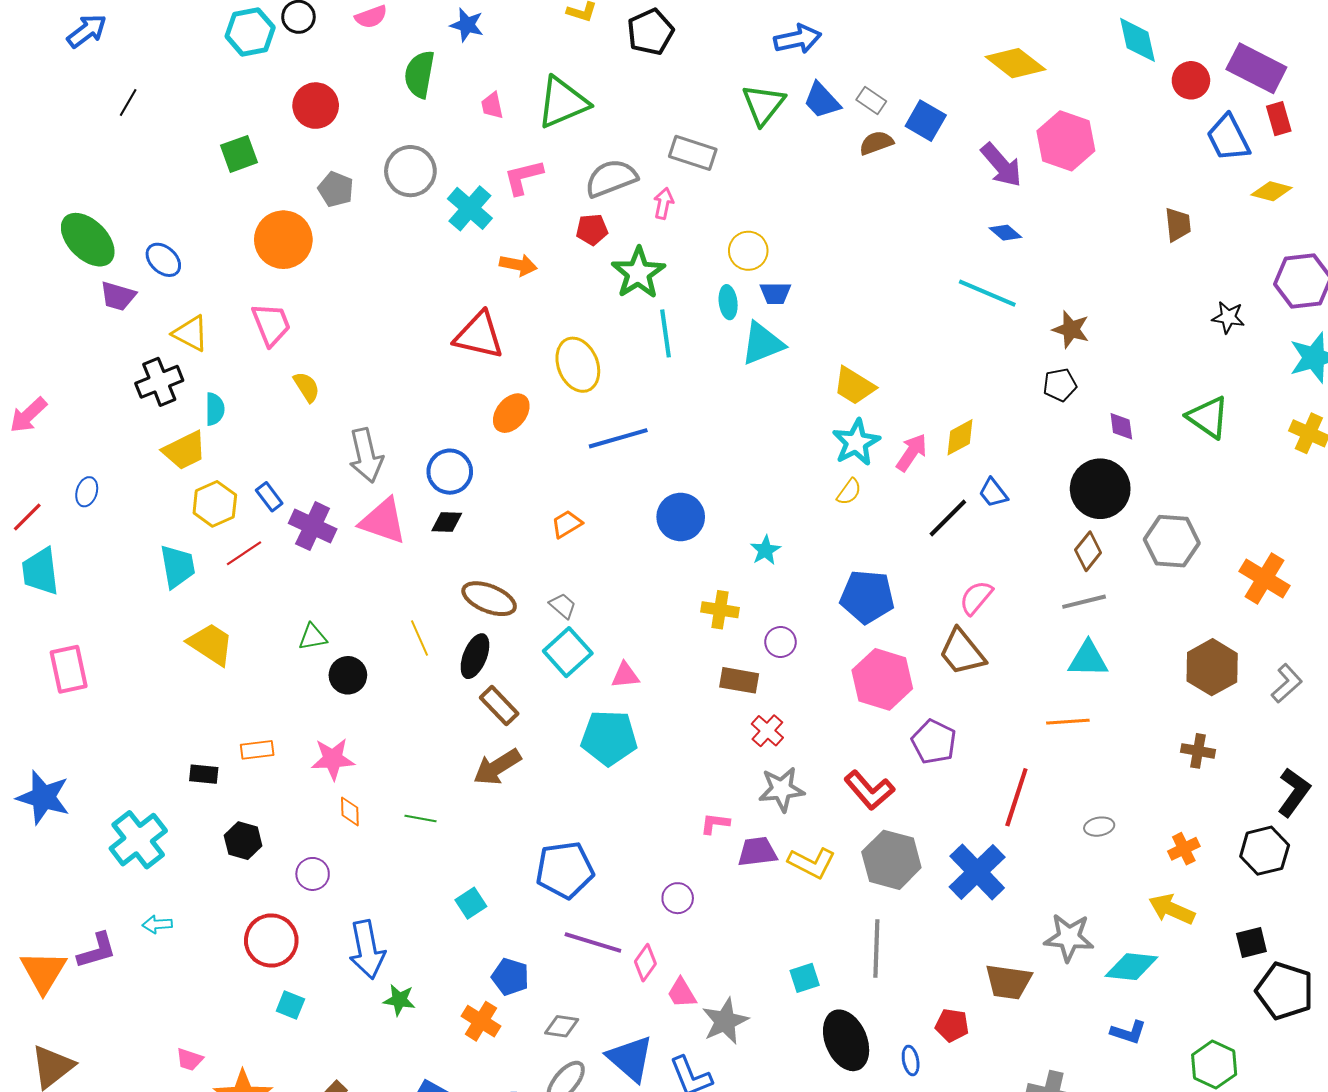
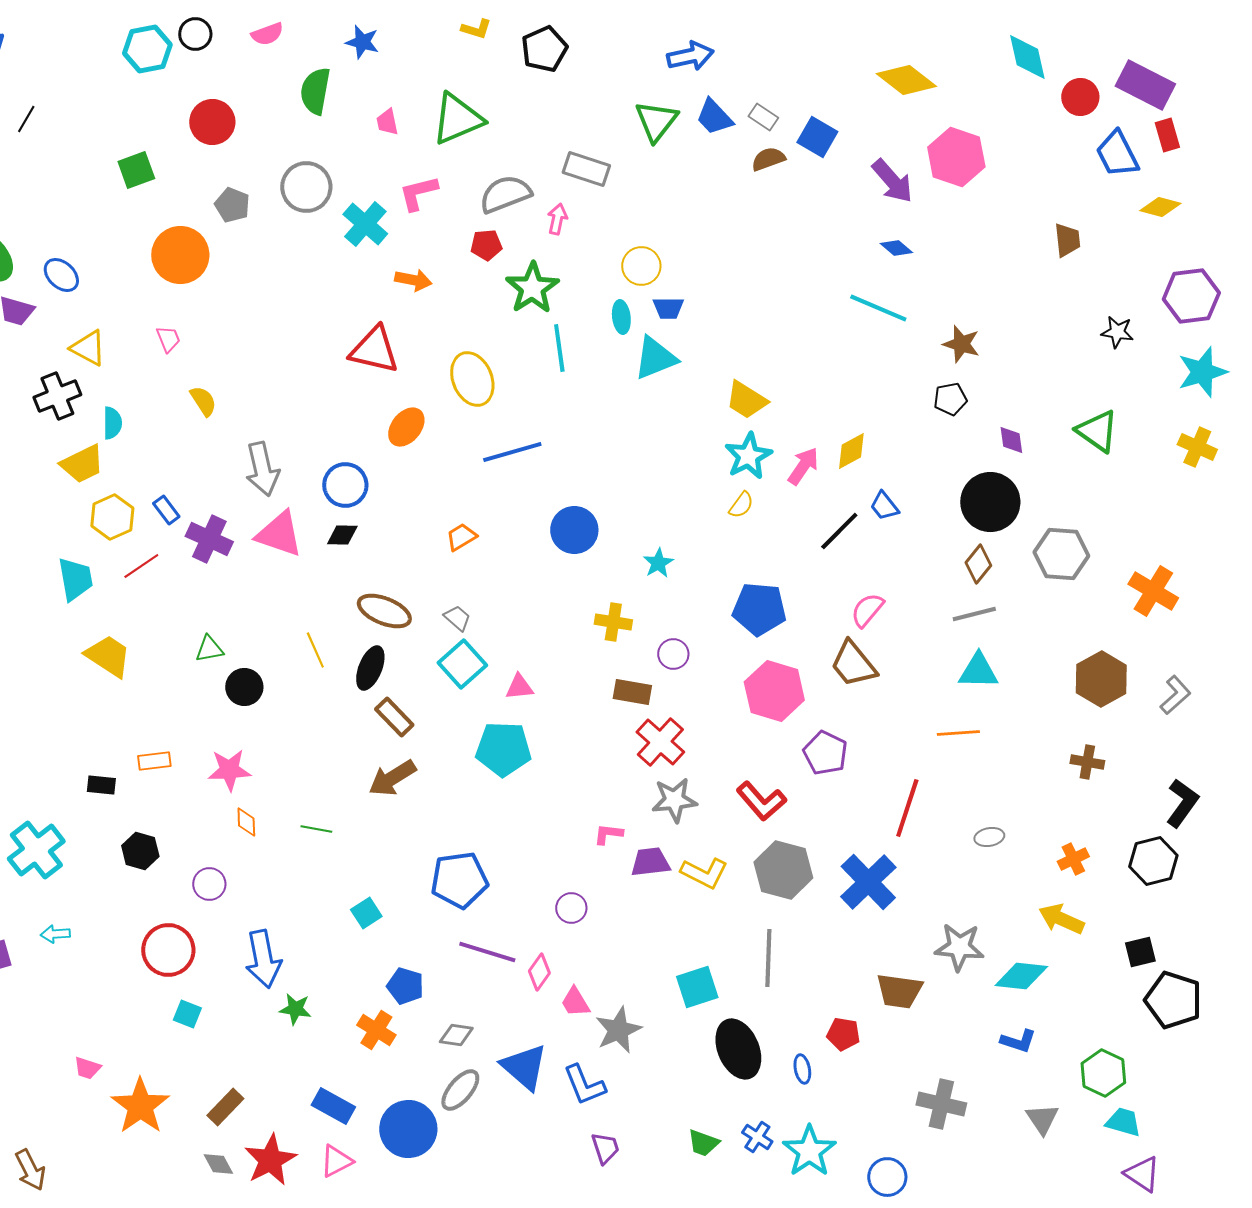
pink trapezoid: (271, 324) -> (168, 339), size x0.6
red cross: (767, 731) -> (660, 742), size x1.5
cyan square: (805, 978) -> (697, 987), size x1.4

